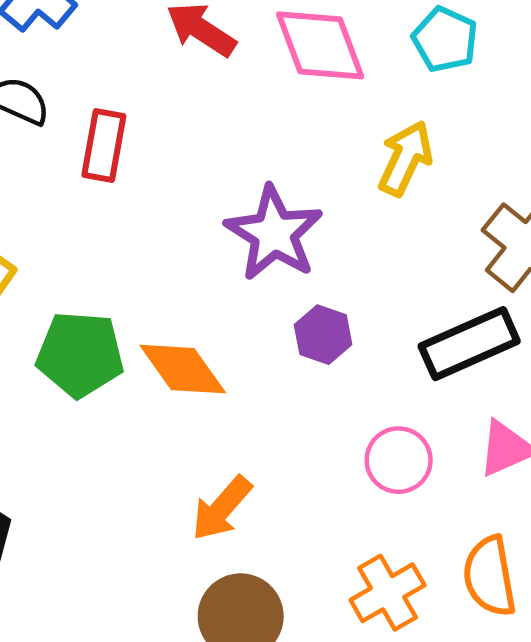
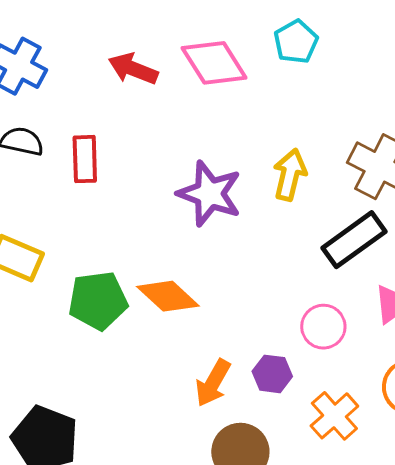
cyan pentagon: (445, 40) -> (296, 42), turned 30
yellow arrow: (405, 158) -> (290, 175), moved
purple hexagon: (323, 335) -> (272, 374), moved

